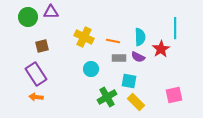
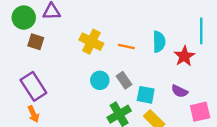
brown square: (42, 46) -> (36, 42), moved, turned 32
purple semicircle: (138, 57) -> (179, 91), moved
gray rectangle: (119, 58) -> (124, 80), moved, turned 56
orange arrow: (36, 97) -> (33, 114), turned -120

